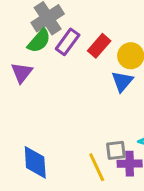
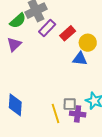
green semicircle: (39, 41) -> (18, 21), moved
blue triangle: (122, 81) -> (80, 59), turned 49

